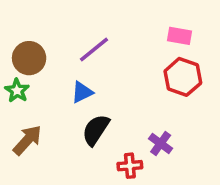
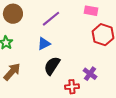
pink rectangle: (179, 36) -> (91, 11), moved
brown circle: (29, 58) -> (13, 14), moved

